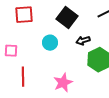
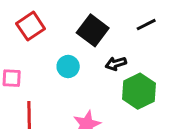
red square: (24, 15) -> (31, 26), turned -30

